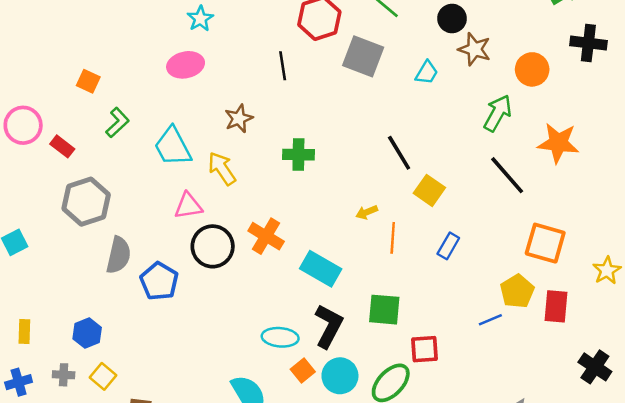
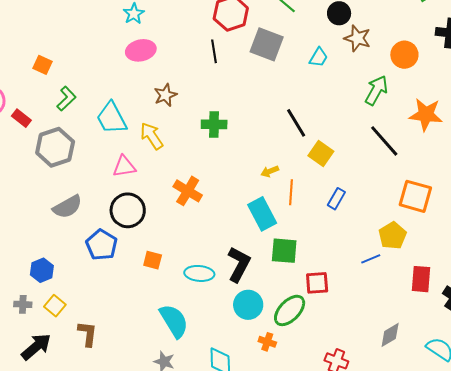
pink ellipse: (186, 65) -> (141, 50), moved
black line: (283, 66) -> (214, 51), moved
gray hexagon: (86, 202) -> (55, 147), moved
black circle: (213, 246) -> (128, 210), moved
gray semicircle: (118, 255) -> (67, 207), turned 48
cyan rectangle: (321, 269) -> (262, 214), moved, turned 32
blue pentagon: (159, 281) -> (102, 245), moved
red rectangle: (556, 306) -> (421, 279), moved
orange square: (303, 370) -> (153, 260), moved, turned -36

